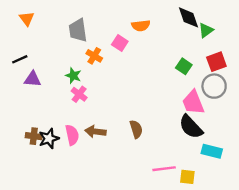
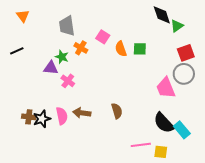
orange semicircle: (141, 26) -> (121, 49), moved, turned 77
green square: (184, 66) -> (140, 49), moved, turned -32
green star: (73, 76) -> (62, 57), moved
purple triangle: (33, 79) -> (51, 68), moved
black semicircle: (191, 127) -> (164, 123), moved
cyan rectangle: (212, 151) -> (182, 130), turned 36

